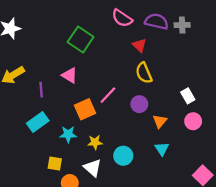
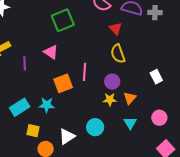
green square: (81, 40) -> (63, 20), turned 30
pink line: (108, 95) -> (84, 72), turned -42
pink circle: (193, 121) -> (159, 118), moved
cyan rectangle: (38, 122) -> (20, 107), moved
yellow star: (95, 142) -> (110, 99), moved
white triangle: (93, 168) -> (67, 136), turned 42

